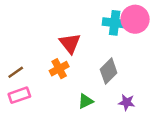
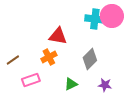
red triangle: (70, 43) -> (58, 36), turned -42
pink rectangle: (19, 95) -> (31, 80), moved

